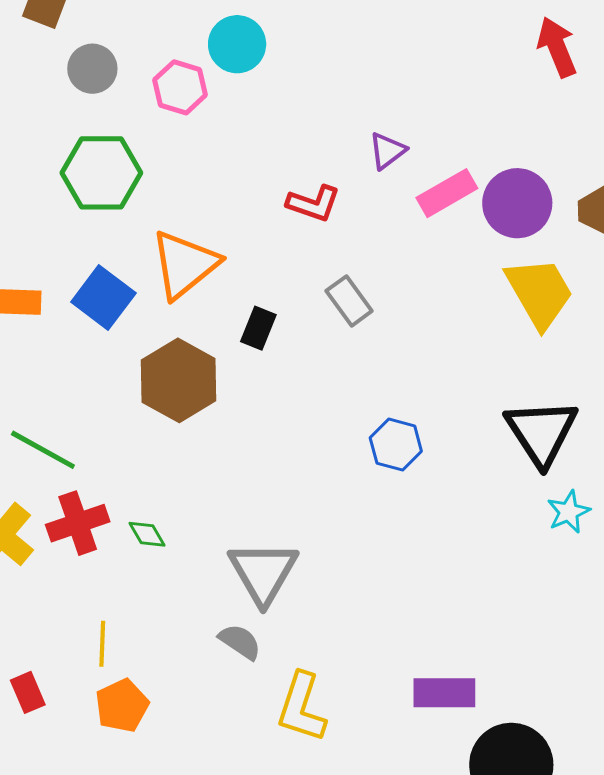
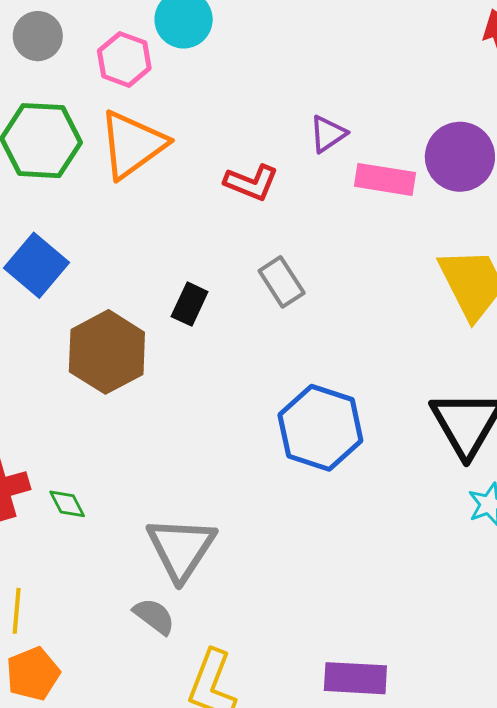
pink rectangle: (447, 193) -> (385, 179), turned 36
purple circle: (517, 203) -> (460, 157), moved
orange triangle: (185, 264) -> (132, 144), moved
blue hexagon: (396, 445) -> (320, 428), size x1.6

